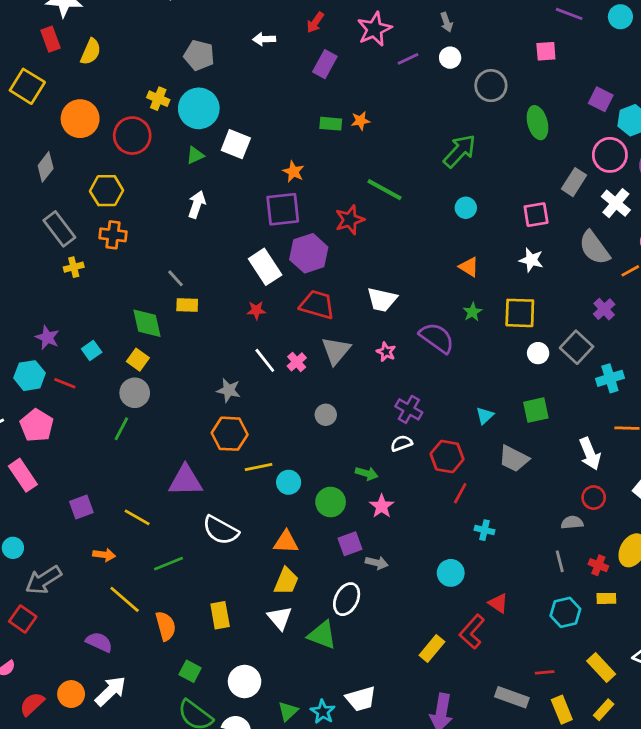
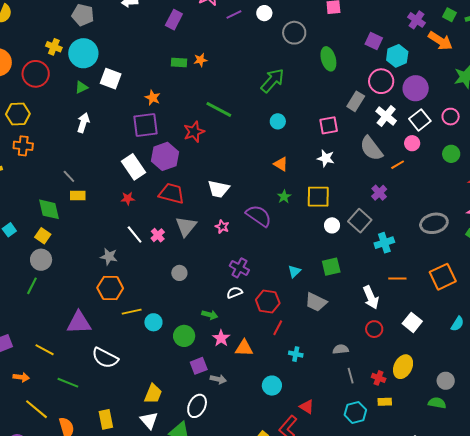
gray semicircle: (572, 523) -> (341, 349), moved
orange triangle: (286, 542) -> (244, 348), moved
green line: (169, 564) -> (68, 383), turned 45

